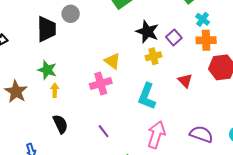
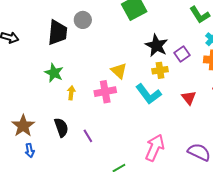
yellow arrow: (55, 90) -> (71, 93), moved
brown star: (16, 92) -> (23, 126), moved
cyan L-shape: (147, 96) -> (148, 94), moved, turned -64
purple line: (104, 131) -> (88, 136), moved

